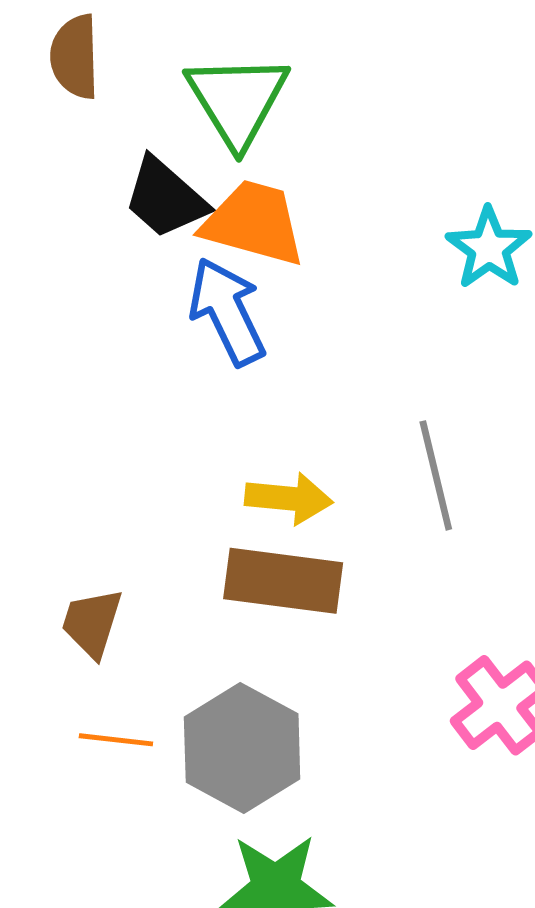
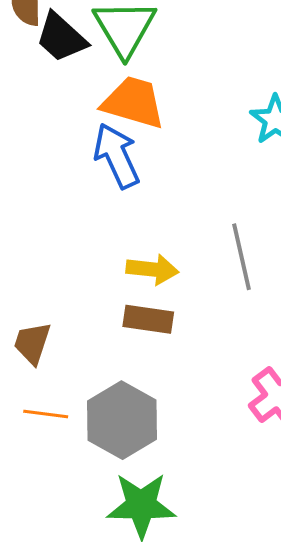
black trapezoid: (165, 198) -> (61, 38), moved
brown rectangle: (283, 581) -> (148, 319), size x0.7

